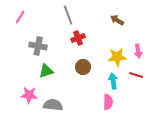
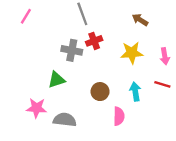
gray cross: (38, 46) -> (72, 50), moved
yellow star: (117, 57) -> (132, 53), moved
brown circle: (83, 67) -> (100, 92), moved
pink semicircle: (108, 102) -> (119, 116), moved

